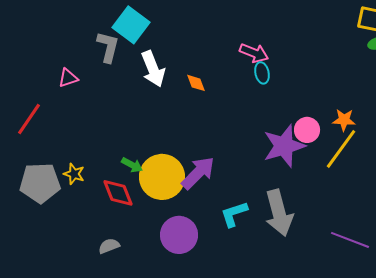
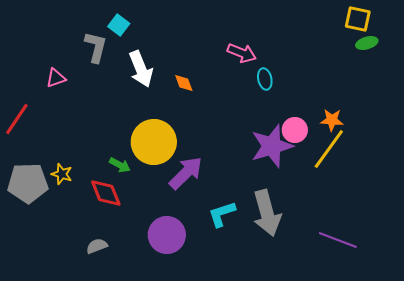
cyan square: (131, 25) -> (119, 25), size x0.6
cyan ellipse: (262, 73) -> (265, 79), moved
yellow circle: (162, 177) -> (154, 142), moved

